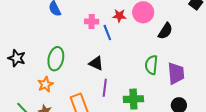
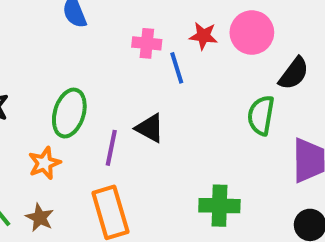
green semicircle: (151, 65) -> (261, 115), moved
purple line: (105, 88) -> (111, 148), moved

